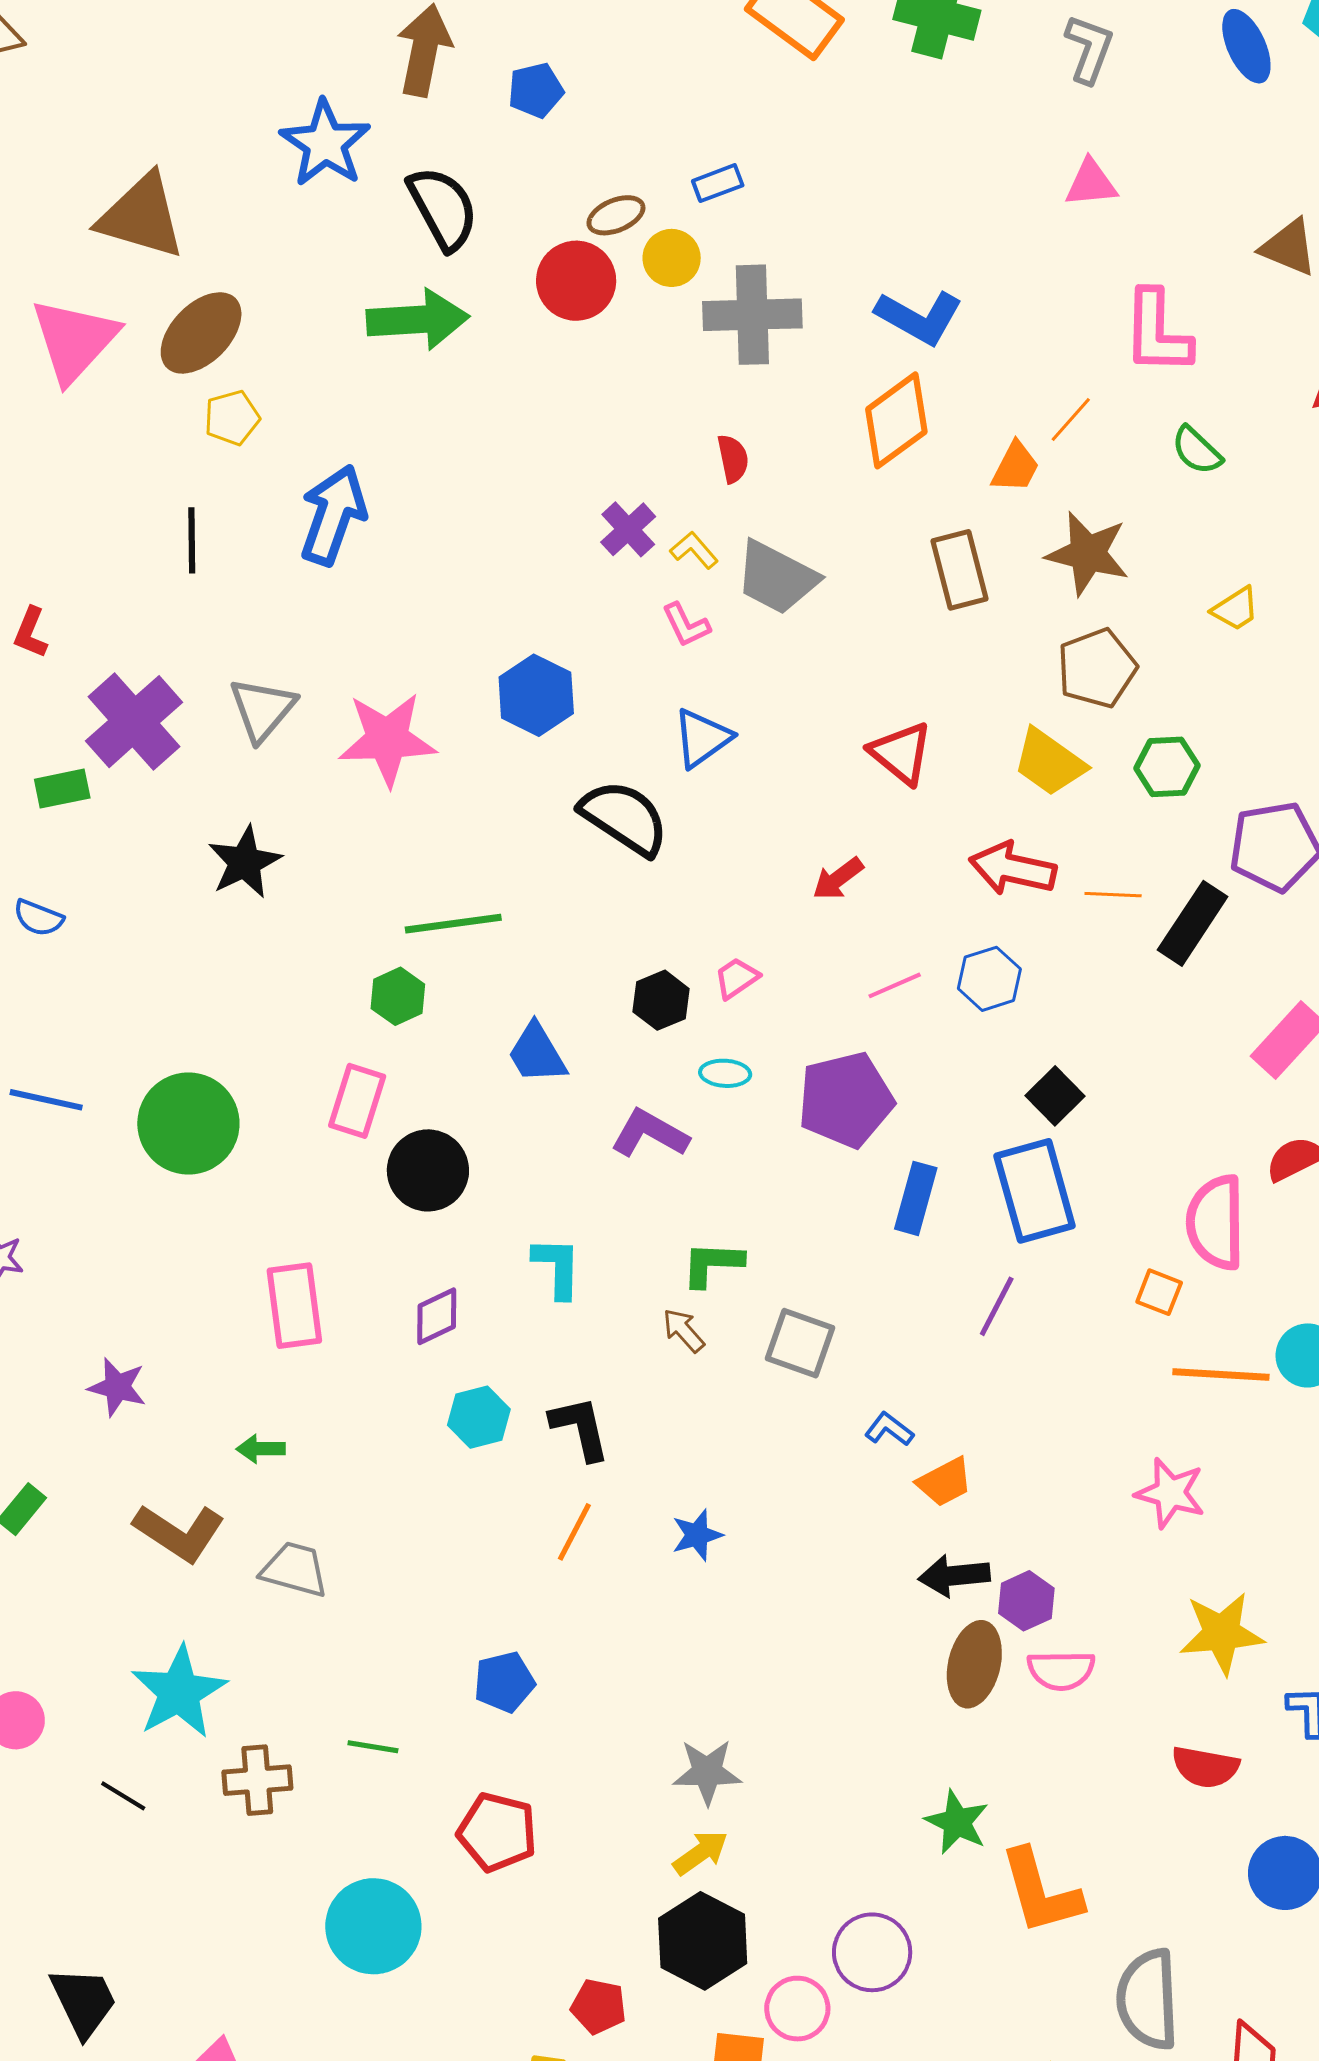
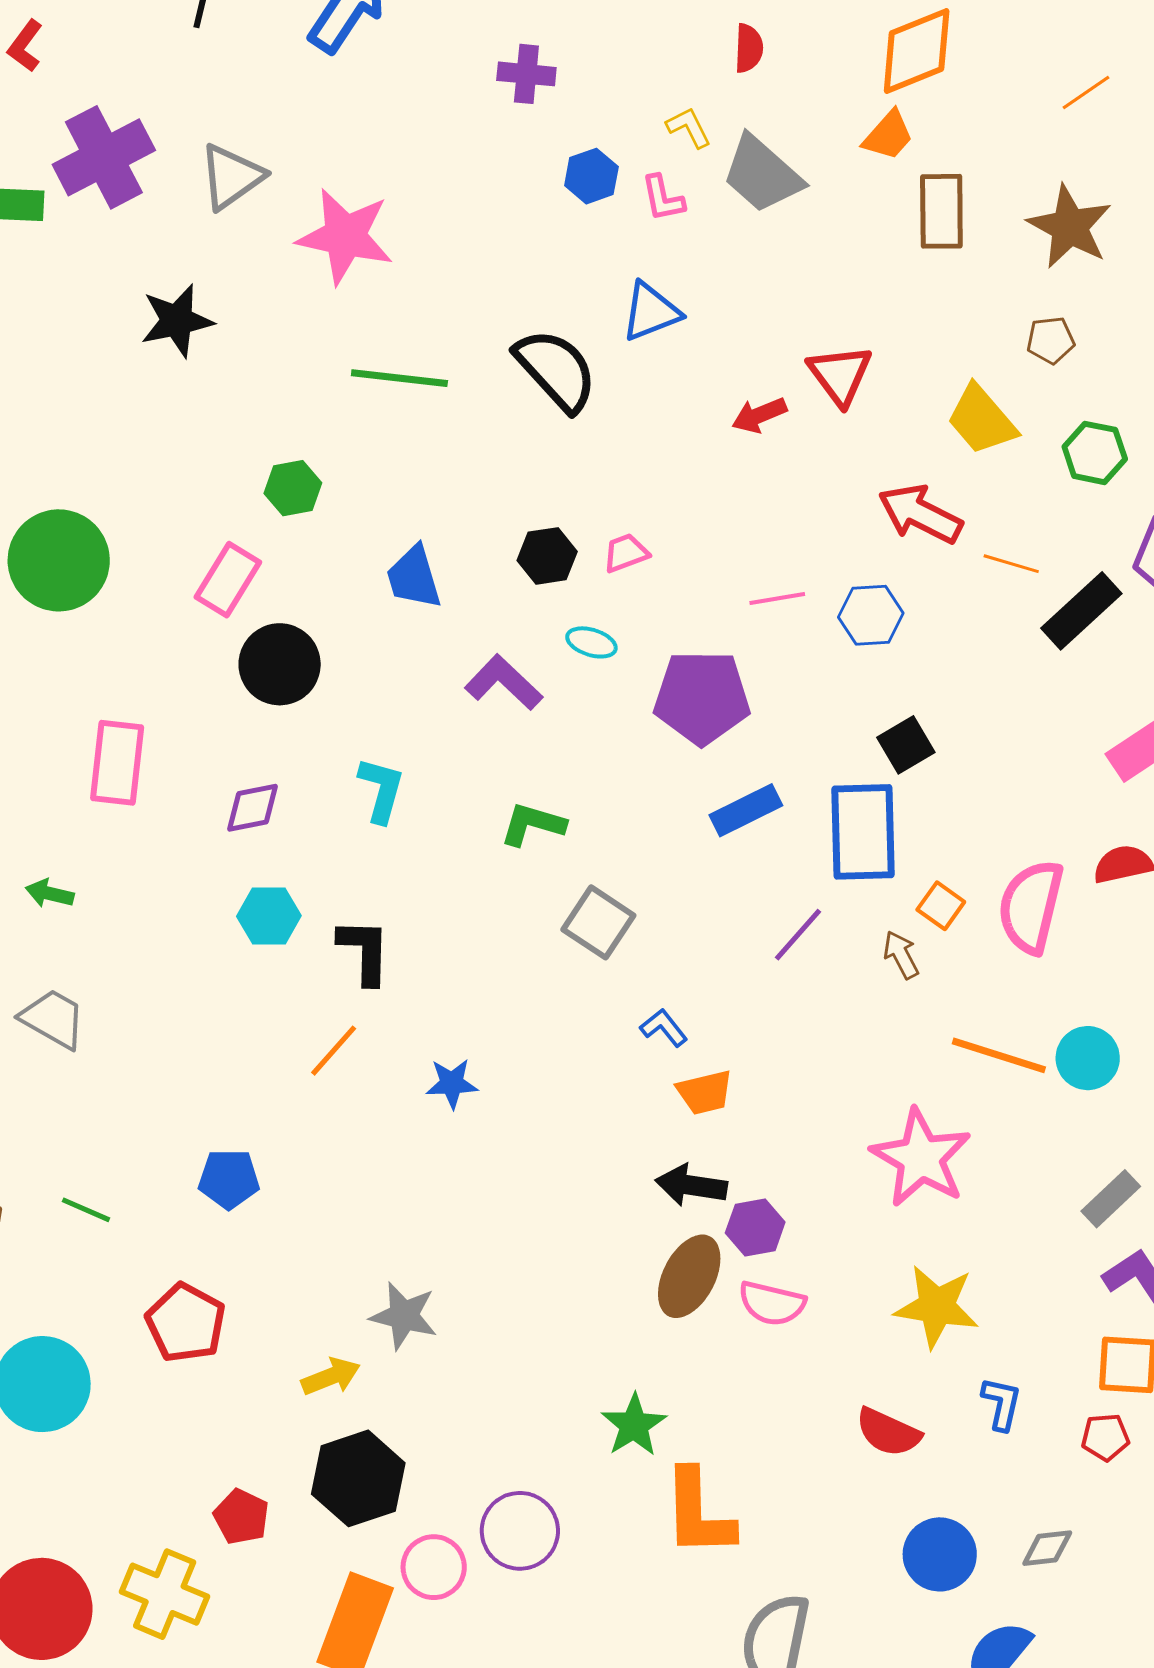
orange trapezoid: (1015, 467) -> (888, 135), moved
purple cross: (628, 529) -> (526, 74), moved, turned 34
brown pentagon: (1097, 668) -> (1051, 340), size x0.6
blue hexagon: (536, 695) -> (591, 176), moved, size x0.7
red arrow: (838, 879) -> (759, 415), moved
green line: (453, 924) -> (399, 378), moved
blue rectangle: (916, 1198) -> (746, 810), turned 34
orange square: (1159, 1292) -> (941, 906), moved
brown arrow: (684, 1330) -> (901, 955), moved
pink star: (1170, 1493) -> (921, 1158), size x1.4
yellow arrow: (701, 1853) -> (331, 1377), moved

